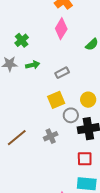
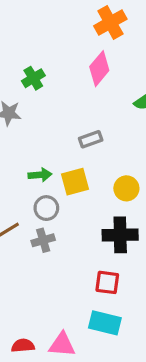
green arrow: (33, 65) -> (40, 175), moved
gray circle: (71, 115) -> (46, 208), moved
gray cross: (51, 136) -> (43, 240), moved

